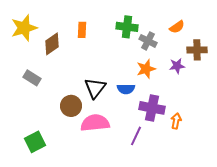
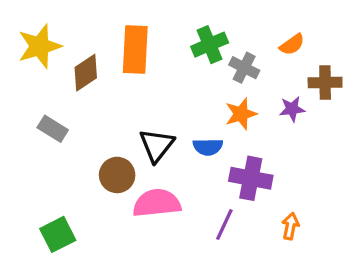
green cross: (127, 27) -> (210, 45), turned -30
orange rectangle: (82, 30) -> (135, 50), size x1.8
orange arrow: (176, 121) -> (290, 226), moved

